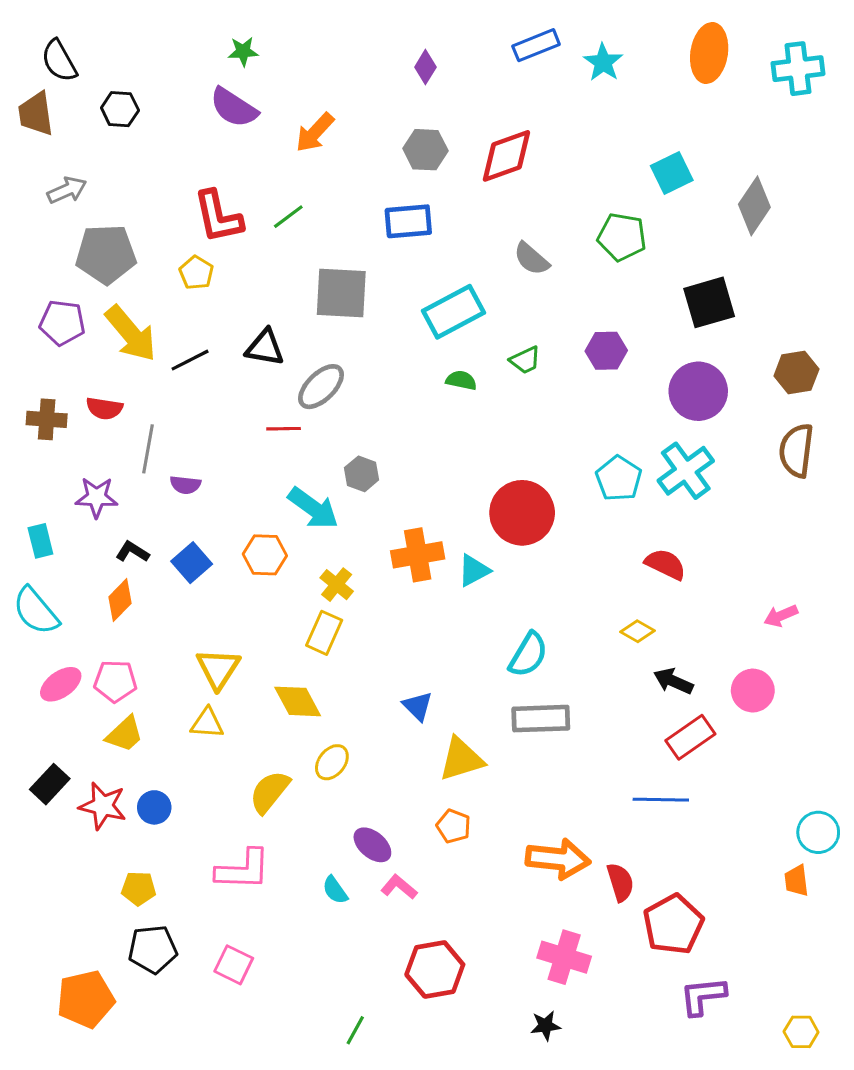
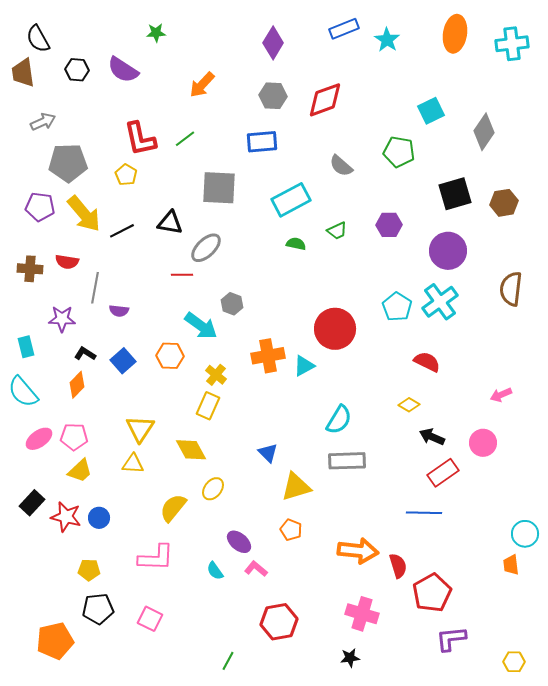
purple diamond: (425, 67) -> (273, 43), size x1.5
purple semicircle: (234, 108) -> (123, 70), moved
brown hexagon: (796, 373) -> (504, 203), moved

